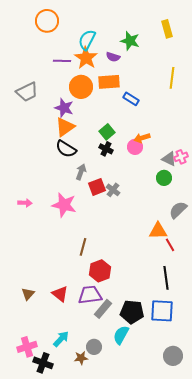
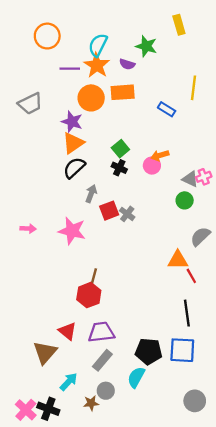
orange circle: (47, 21) -> (47, 36), moved
yellow rectangle: (167, 29) -> (179, 25), moved
blue rectangle: (131, 99) -> (167, 109), moved
black semicircle: (66, 149) -> (74, 168), turned 105
red hexagon: (100, 271) -> (89, 295), moved
brown triangle: (28, 294) -> (45, 352), moved, size x1.6
gray rectangle: (103, 309) -> (102, 360), moved
pink cross: (27, 347) -> (26, 410), moved, turned -30

